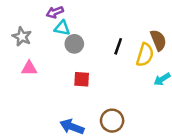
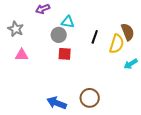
cyan triangle: (62, 28) -> (68, 22), moved
red square: (82, 79) -> (65, 54), moved

